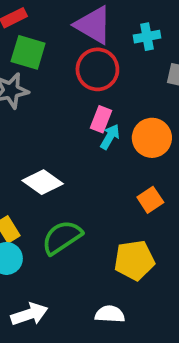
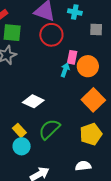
cyan cross: (147, 37) -> (75, 12), turned 32
pink rectangle: (101, 119) -> (72, 57), moved
orange square: (150, 200) -> (93, 100), size x1.6

